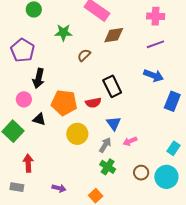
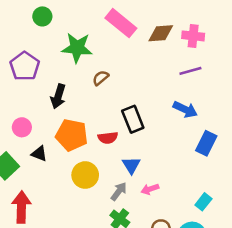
green star: (63, 33) -> (77, 48), size x1.4
brown diamond: (114, 35) -> (161, 33), moved
black arrow: (38, 78) -> (58, 96), moved
red arrow: (28, 163) -> (21, 207), size x1.4

